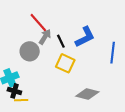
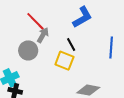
blue L-shape: (85, 37) -> (82, 17), moved
black line: (61, 41) -> (71, 44), moved

